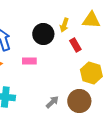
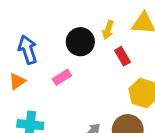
pink rectangle: (29, 61) -> (62, 77), turned -32

